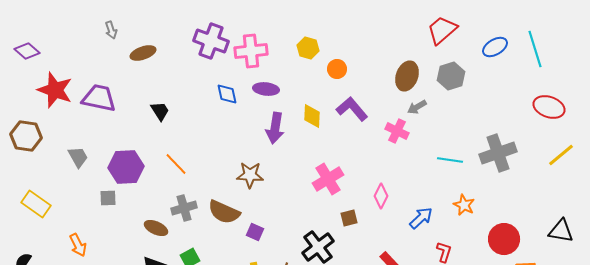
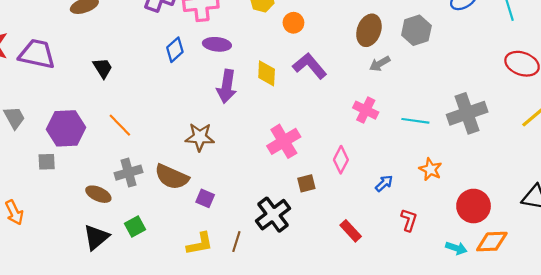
blue diamond: (227, 94) -> (175, 50), turned 60
pink cross: (397, 131) -> (366, 110), moved
blue arrow: (421, 218) -> (384, 183), size x0.7

